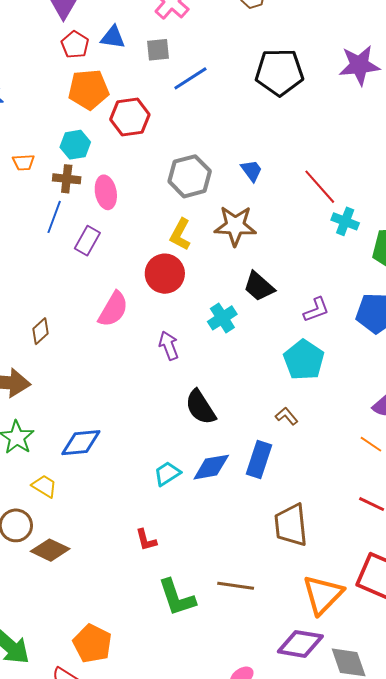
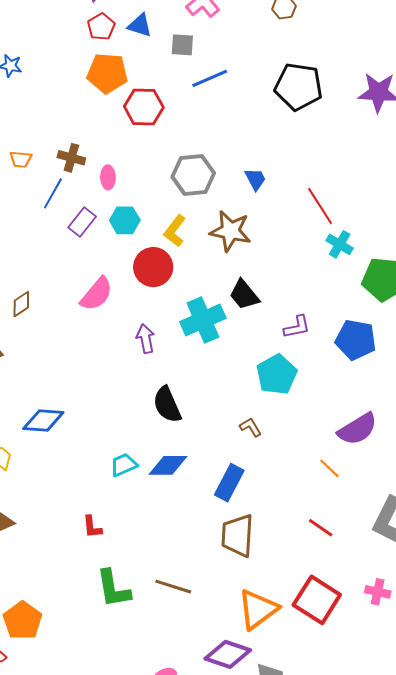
cyan hexagon: (75, 145) -> (125, 220), moved
orange trapezoid: (23, 162) -> (21, 159), moved
pink ellipse: (106, 192) -> (108, 177), size x0.7
cyan cross: (222, 318) -> (203, 320), size x1.5
blue rectangle: (259, 459) -> (229, 483), moved

